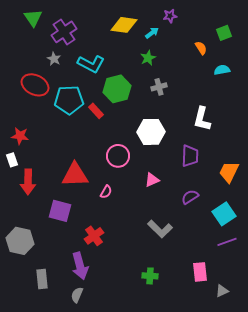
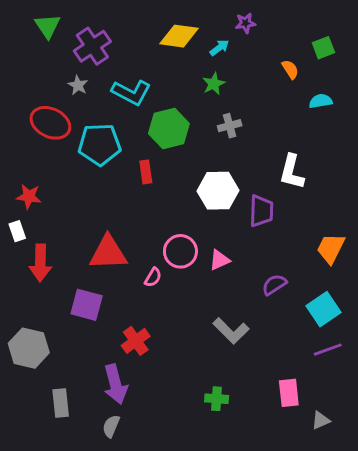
red rectangle: (96, 111) -> (146, 172), moved, turned 35
pink circle: (118, 156) -> (180, 251), moved
purple trapezoid: (190, 156) -> (261, 211), moved

